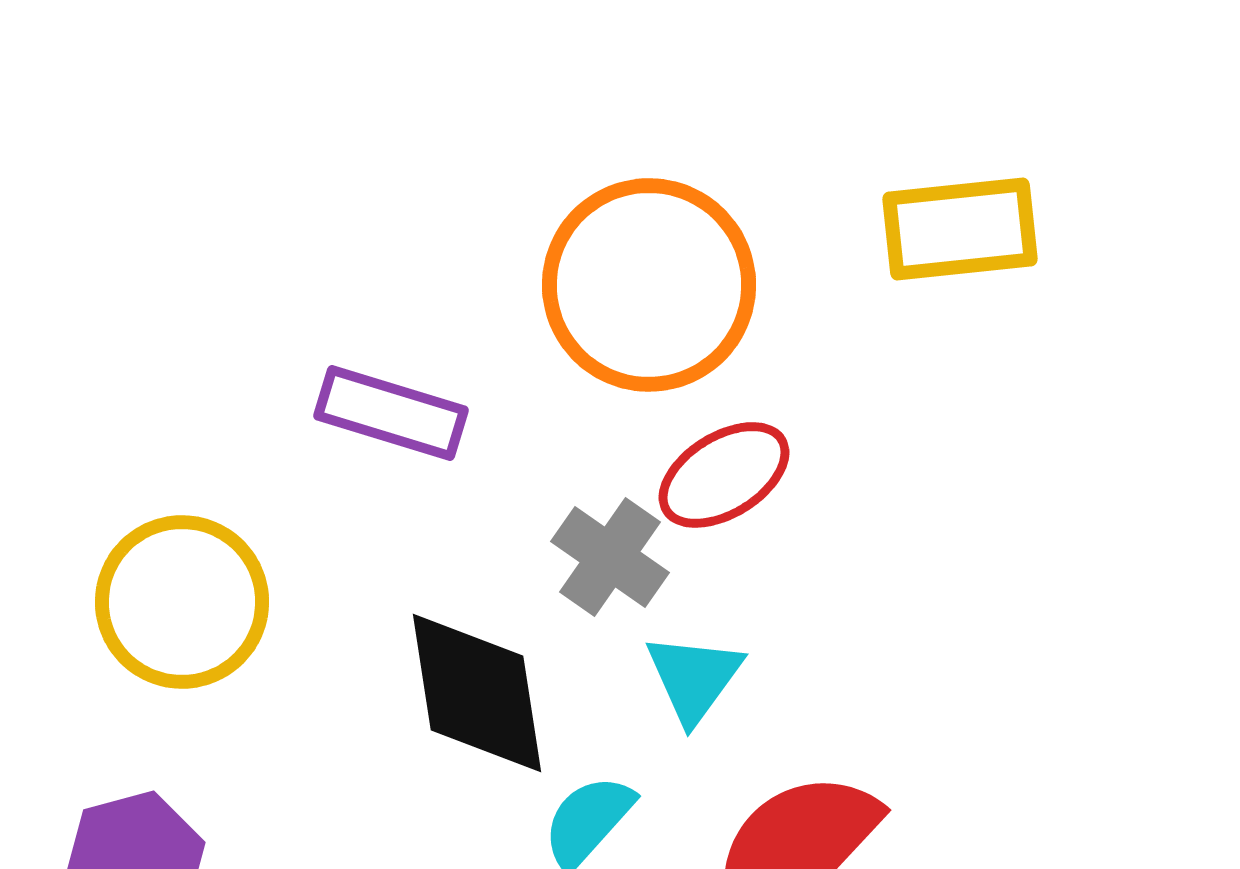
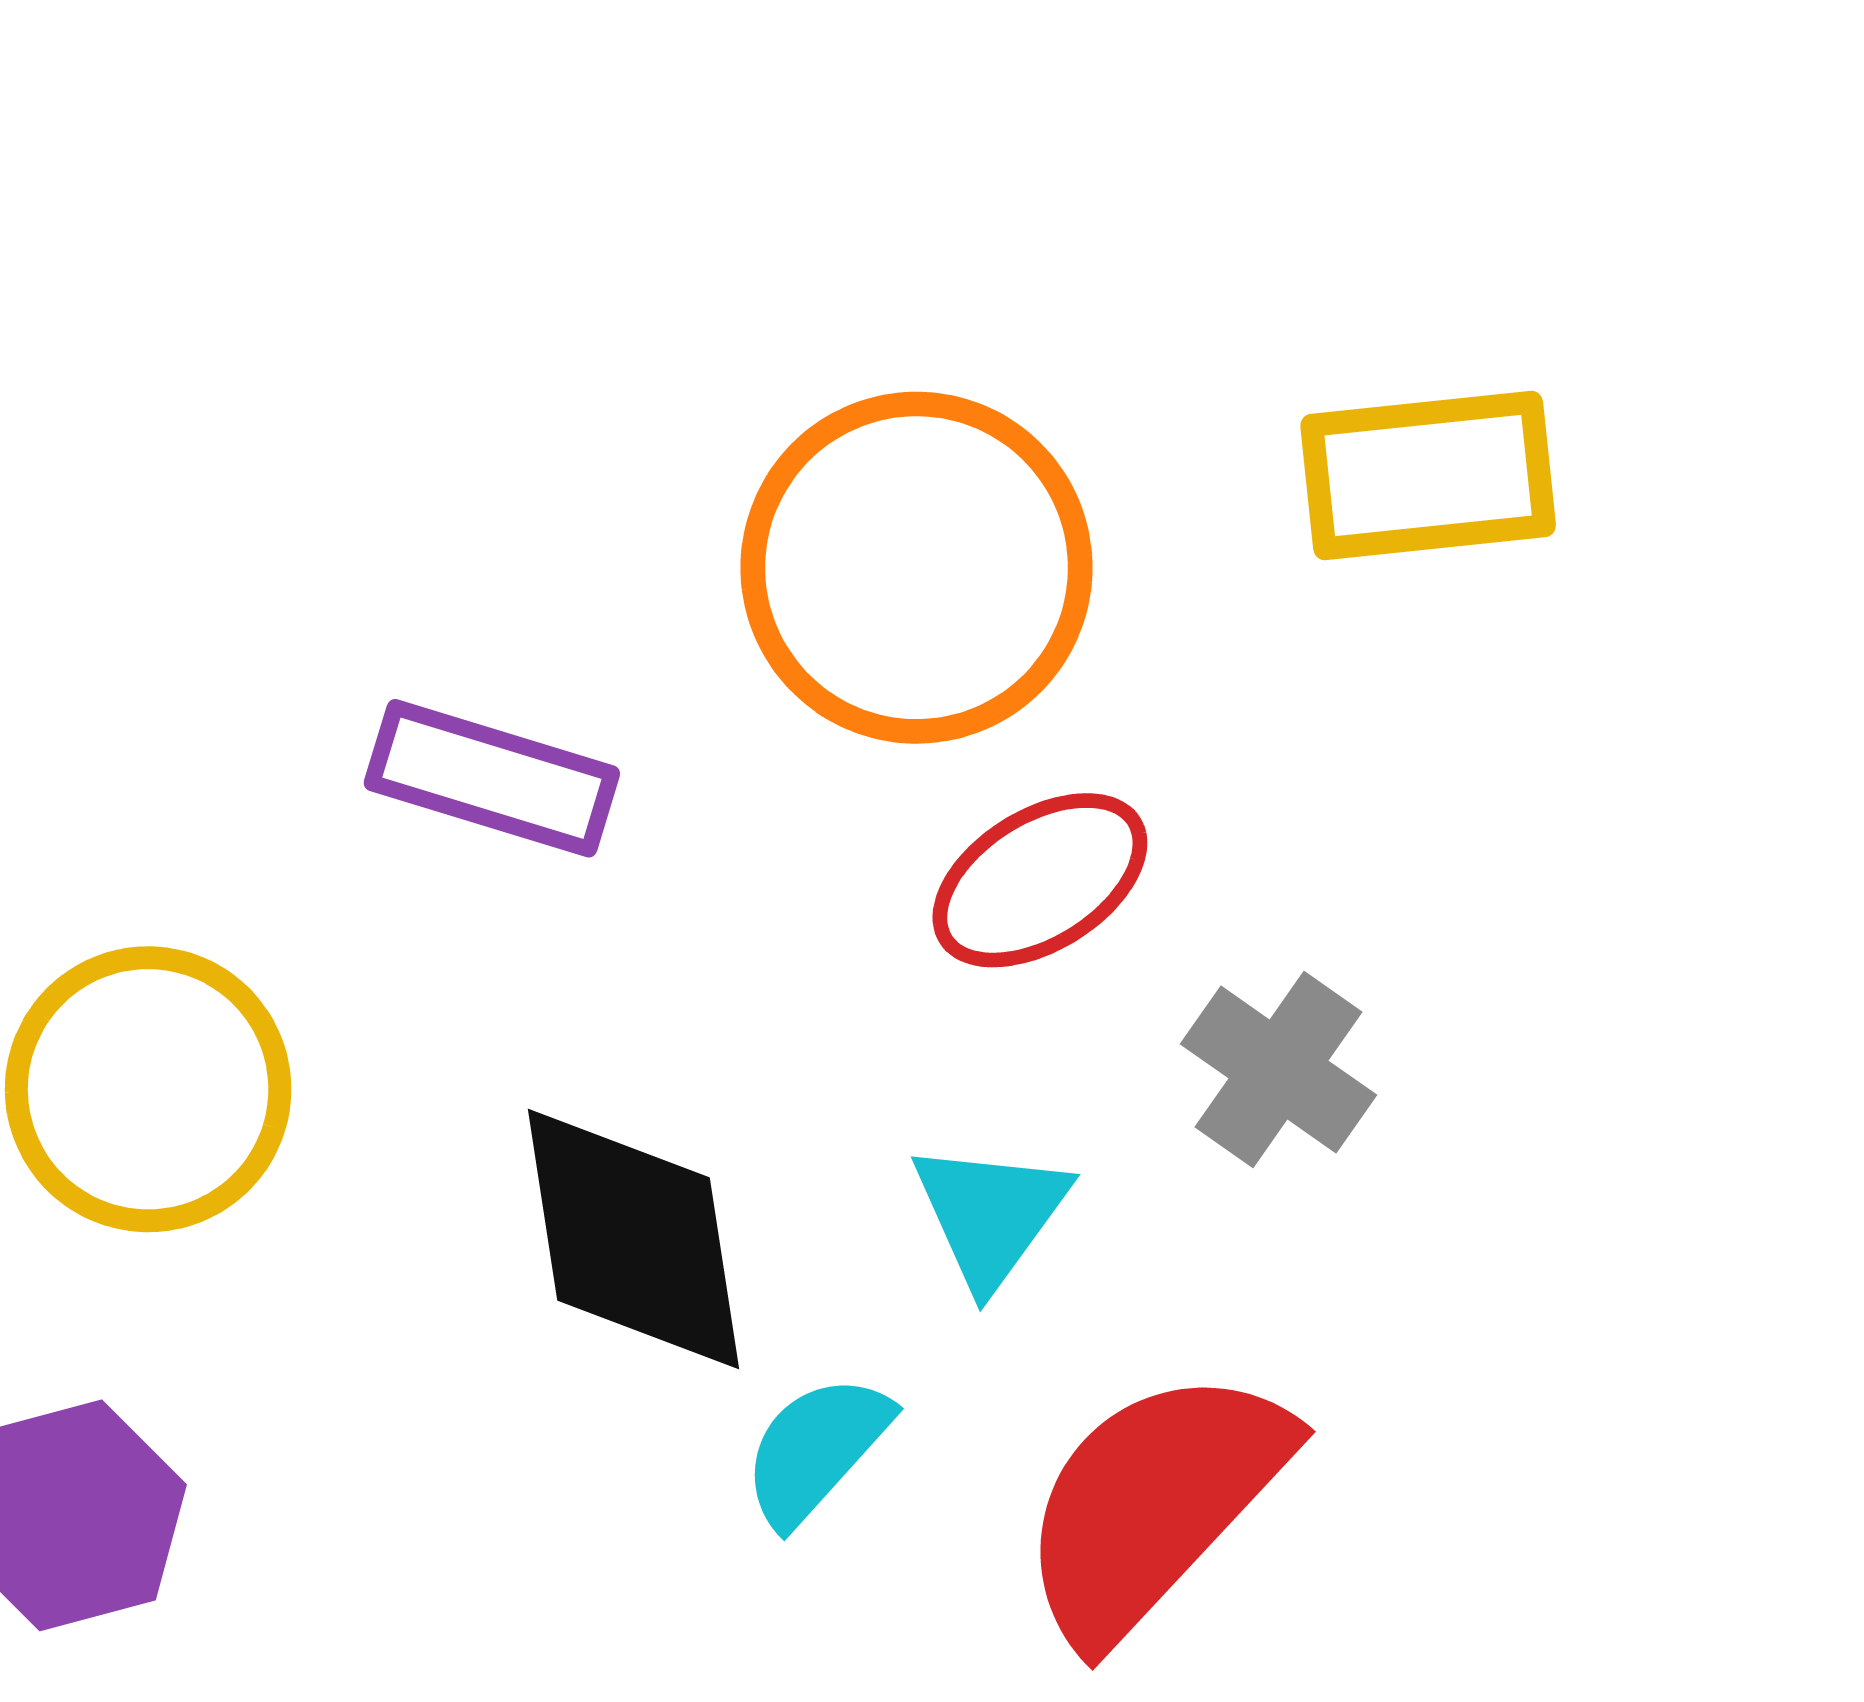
gray cross: (610, 557) -> (1278, 1070), moved

